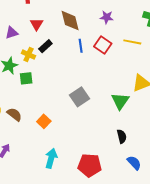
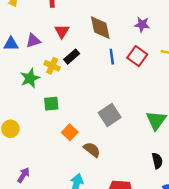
green square: (26, 78) -> (51, 104), moved
brown semicircle: (14, 114) -> (92, 150), moved
orange square: (44, 121) -> (70, 132), moved

